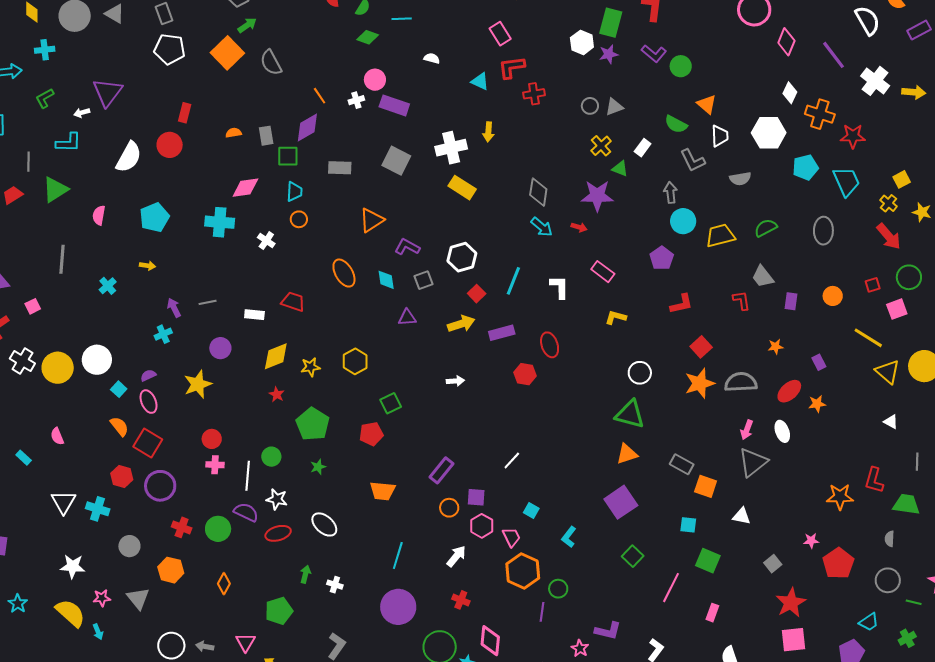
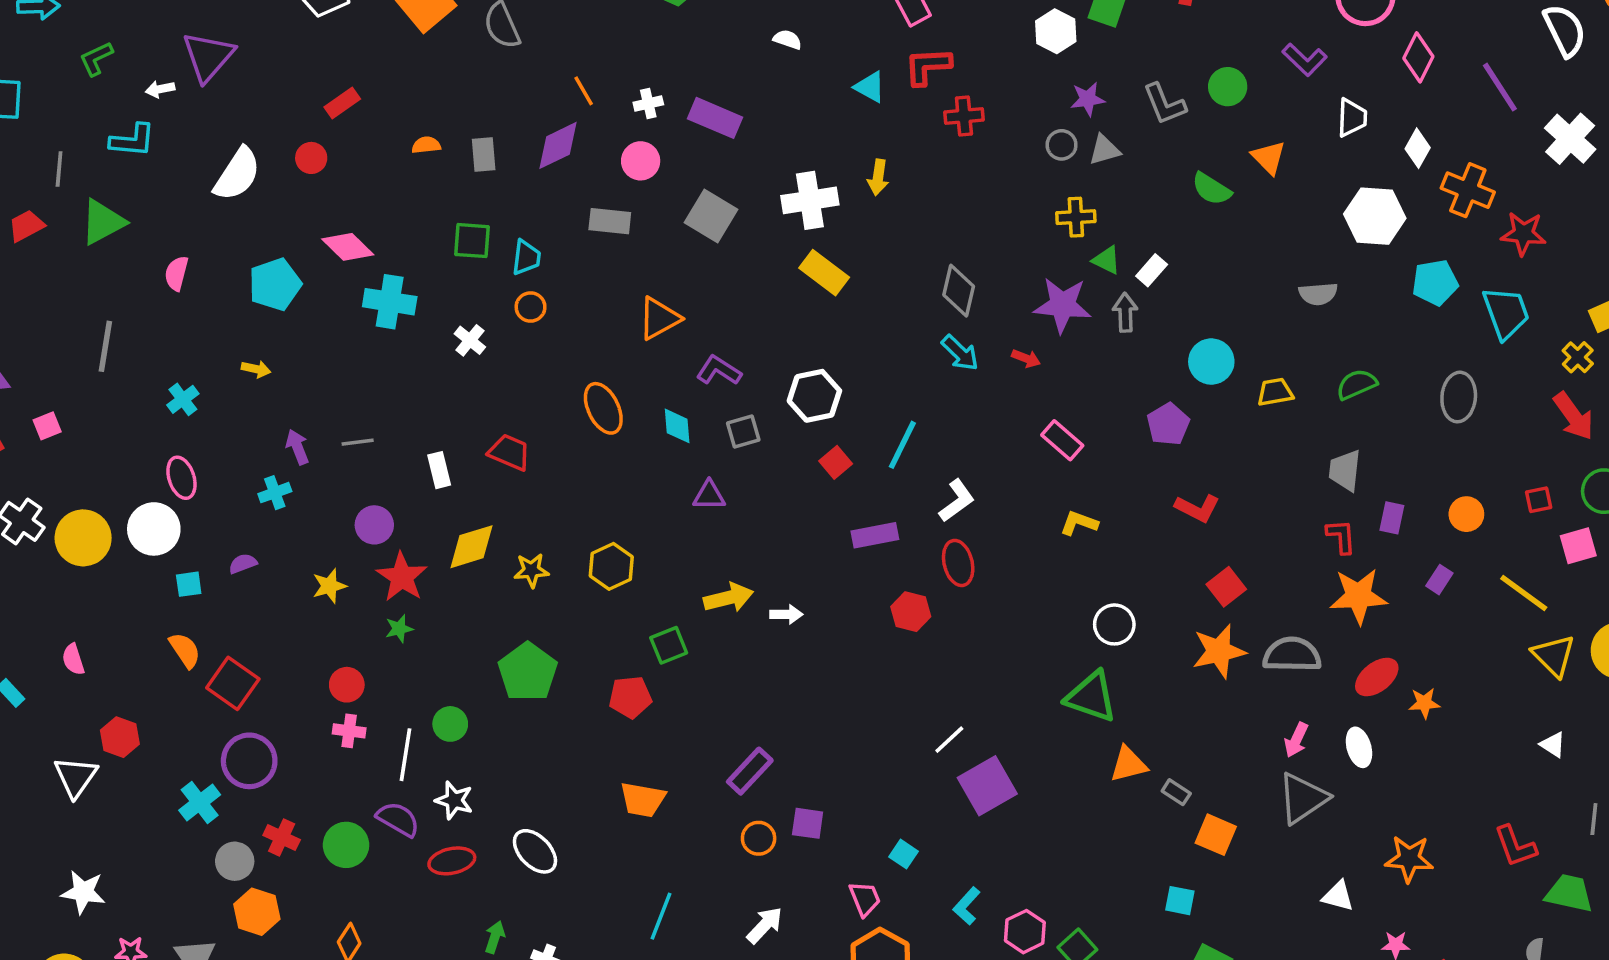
purple L-shape: (654, 53) -> (1305, 60), moved
purple star: (609, 54) -> (1088, 99), moved
pink circle: (375, 80) -> (641, 161), moved
red rectangle: (185, 113) -> (342, 103), turned 36
white trapezoid: (720, 136) -> (1352, 118), moved
red circle: (170, 145) -> (311, 158), size x0.7
yellow cross: (601, 146) -> (1076, 217), turned 35
white rectangle: (643, 148) -> (1152, 270), moved
green square: (288, 156) -> (472, 241), moved
gray L-shape: (693, 160) -> (1164, 104), moved
pink diamond: (245, 188) -> (348, 247), moved, turned 48
gray arrow: (670, 192) -> (1125, 312), moved
yellow trapezoid: (720, 236) -> (1275, 392), size x0.7
gray trapezoid: (763, 277) -> (1345, 470), turned 40
white L-shape: (559, 287) -> (957, 501), moved, turned 50
red L-shape: (742, 300) -> (1341, 536), moved
red L-shape: (682, 304) -> (1197, 508), turned 35
white rectangle: (254, 315) -> (439, 470), turned 66
yellow arrow: (461, 324) -> (729, 598), moved
orange star: (776, 347) -> (1358, 596), size x2.0
purple rectangle: (819, 362) -> (1439, 580), moved, turned 56
yellow star: (198, 384) -> (329, 586), size x0.7
cyan square: (119, 389) -> (189, 584), turned 35
red star: (277, 394) -> (402, 577), moved, size x1.8
pink ellipse: (149, 402) -> (181, 478), moved
orange triangle: (627, 454) -> (1128, 764), moved
white line: (512, 460) -> (949, 740), moved
gray rectangle: (682, 464) -> (1176, 792), size x0.7
green star: (318, 467) -> (399, 629), moved
red hexagon: (122, 477) -> (120, 737), moved
red L-shape: (874, 480) -> (1515, 846), turned -40
orange star: (840, 497) -> (1409, 859), moved
purple square: (621, 502) -> (987, 786), moved
cyan cross: (98, 509) -> (200, 802), moved, turned 30
white triangle: (742, 516) -> (1338, 896), moved
pink hexagon: (482, 526) -> (1025, 932), moved
gray circle: (129, 546) -> (235, 861), moved

